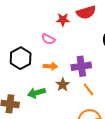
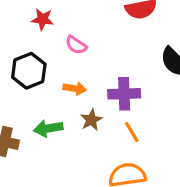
red star: (63, 20) -> (43, 19), moved

